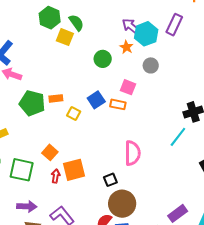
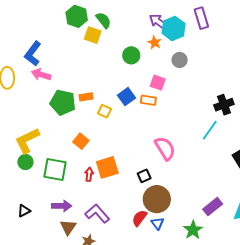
purple rectangle: (174, 25) -> (201, 18), turned -40
orange square: (50, 152) -> (81, 141), moved
pink semicircle: (132, 153) -> (165, 148), turned -30

